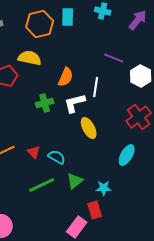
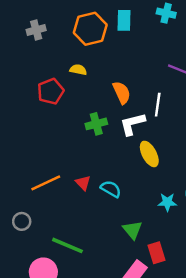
yellow semicircle: (30, 58) -> (78, 70), size x0.6
orange semicircle: (66, 77) -> (122, 93), turned -48
green triangle: (75, 181) -> (132, 230), moved, turned -30
green line: (42, 185) -> (67, 245), moved, turned 48
cyan star: (104, 188) -> (167, 202), moved

